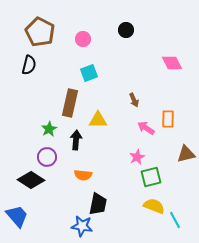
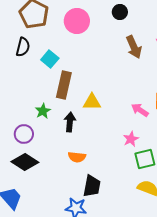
pink circle: (83, 39) -> (77, 21), size x1.6
cyan square: (89, 73) -> (50, 59), moved, turned -30
brown arrow: (134, 100) -> (134, 47), moved, size x1.6
purple circle: (47, 157) -> (24, 134), moved

